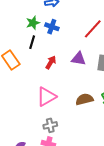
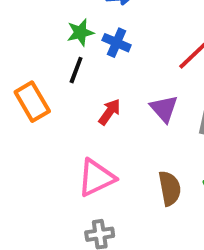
purple triangle: (79, 59) -> (164, 109), turned 35
brown semicircle: (84, 99) -> (170, 188), turned 90

